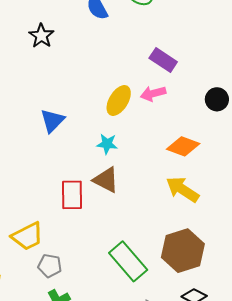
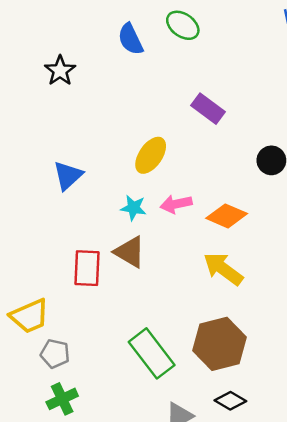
pink arrow: (153, 94) -> (176, 204), moved

